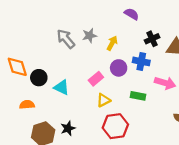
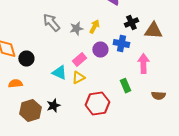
gray star: (90, 36) -> (76, 29), moved
pink arrow: (165, 83) -> (143, 64), turned -108
cyan triangle: (61, 87) -> (59, 73), moved
green rectangle: (138, 96) -> (125, 86), moved, turned 56
yellow triangle: (104, 100) -> (78, 78), moved

